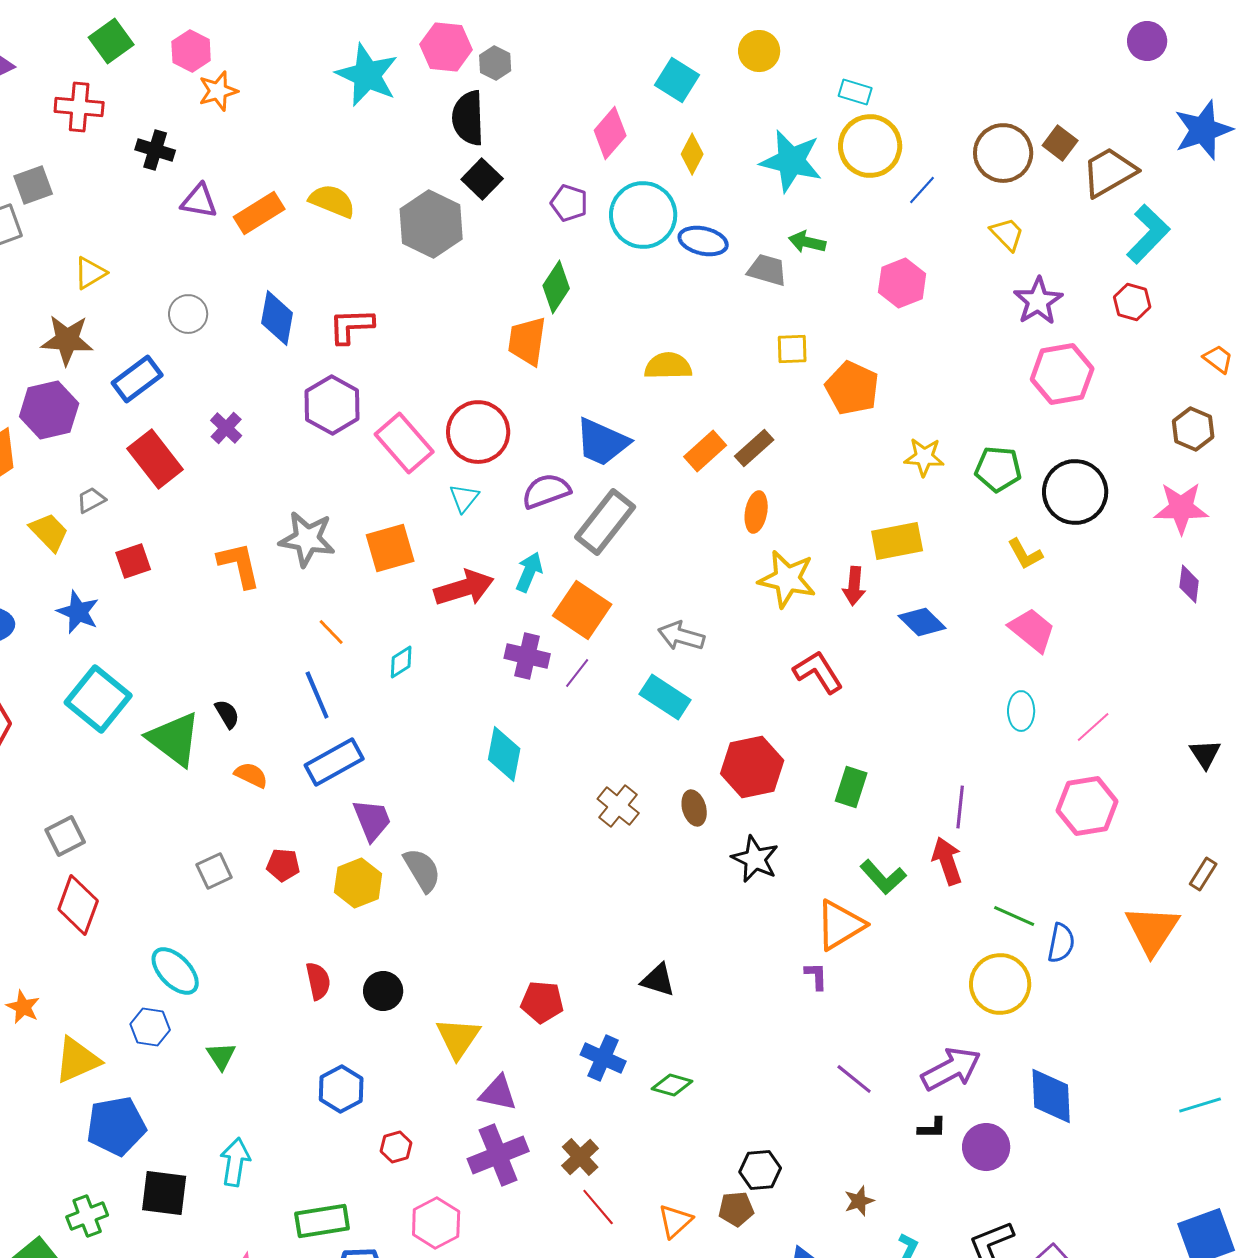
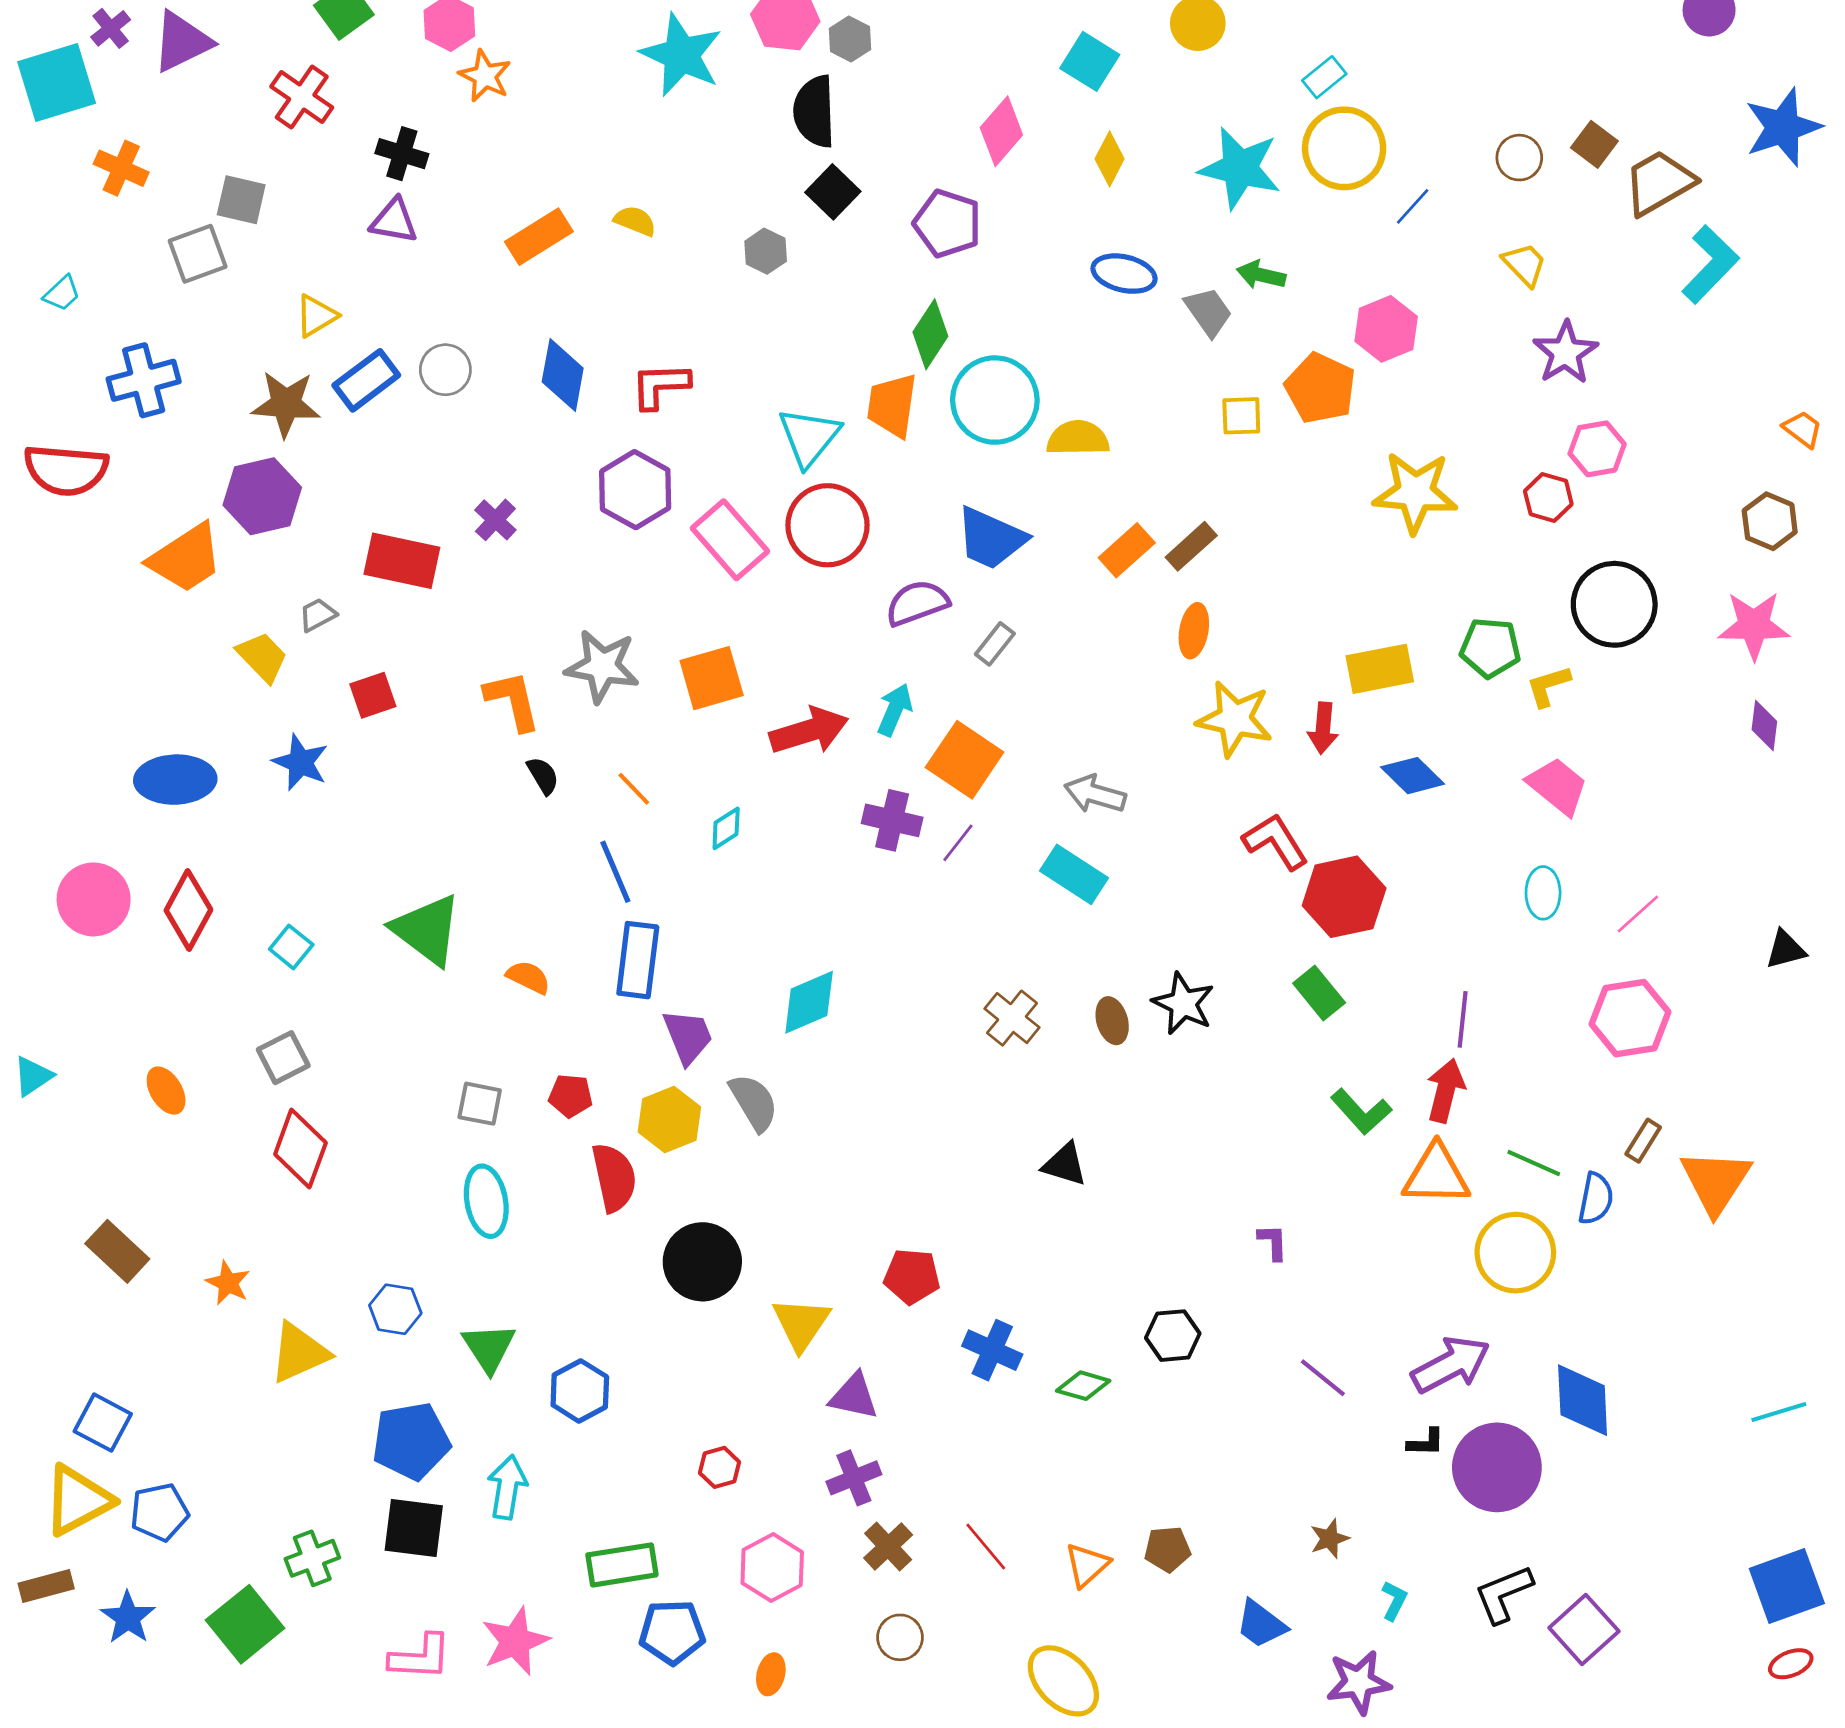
orange star: (218, 91) -> (485, 76), turned -30
cyan rectangle: (855, 92) -> (1324, 77), turned -56
red cross: (79, 107) -> (302, 97), turned 30
brown circle: (1003, 153) -> (1519, 158), size x0.6
gray square: (33, 185) -> (241, 200), turned 33
purple triangle: (199, 201) -> (394, 221), moved
yellow semicircle: (332, 201) -> (635, 221), size x0.7
purple pentagon: (569, 203) -> (947, 223), size x1.4
cyan circle: (643, 215) -> (995, 400), moved
gray hexagon: (431, 224) -> (766, 251), size x0.5
gray trapezoid: (767, 270) -> (1208, 312), turned 39
red hexagon: (1132, 302) -> (1548, 498), moved
pink hexagon: (1062, 374) -> (1597, 449), size x0.7
blue rectangle: (137, 379) -> (366, 380), moved
orange pentagon: (852, 388) -> (1320, 388), moved
yellow star: (924, 457) -> (1415, 492), moved, size x1.6
red rectangle: (155, 459) -> (402, 561), turned -40
green pentagon: (998, 469) -> (1490, 648), moved
cyan triangle: (464, 498) -> (809, 437), moved, size x1.6
gray rectangle: (605, 522) -> (995, 644), size x0.5
yellow L-shape: (1025, 554) -> (1548, 686), turned 102
cyan square: (98, 699) -> (291, 947), moved, size x0.5
black semicircle: (227, 714) -> (543, 776), moved
cyan diamond: (504, 754) -> (809, 1002), moved, turned 56
black triangle: (1205, 754) -> (1785, 950), turned 48
blue rectangle: (334, 762) -> (638, 960), turned -54
red hexagon: (752, 767) -> (1344, 897), moved
green rectangle: (851, 787) -> (1319, 993), turned -57
black star: (755, 859) -> (1183, 1004), moved
red arrow: (947, 861) -> (1446, 1091), turned 33
gray square: (214, 871) -> (480, 1104), turned 36
brown rectangle: (1203, 874) -> (1643, 1141), moved
orange triangle: (840, 925) -> (1436, 1175), moved, turned 32
cyan ellipse: (175, 971) -> (486, 1201), moved, turned 34
black triangle: (658, 980) -> (1065, 1164), moved
red semicircle: (318, 981) -> (614, 1177), moved, size x1.4
black circle: (383, 991) -> (702, 1262), size x1.5
green triangle: (221, 1056) -> (489, 1347), size x1.4
blue hexagon: (341, 1089) -> (580, 1391), moved
blue pentagon: (116, 1126) -> (411, 1441), moved
purple circle: (986, 1147) -> (1497, 1467), size x1.4
purple cross: (498, 1155) -> (854, 1478), size x0.7
brown cross: (580, 1157) -> (888, 1546), moved
black hexagon: (760, 1170) -> (1173, 1336), moved

